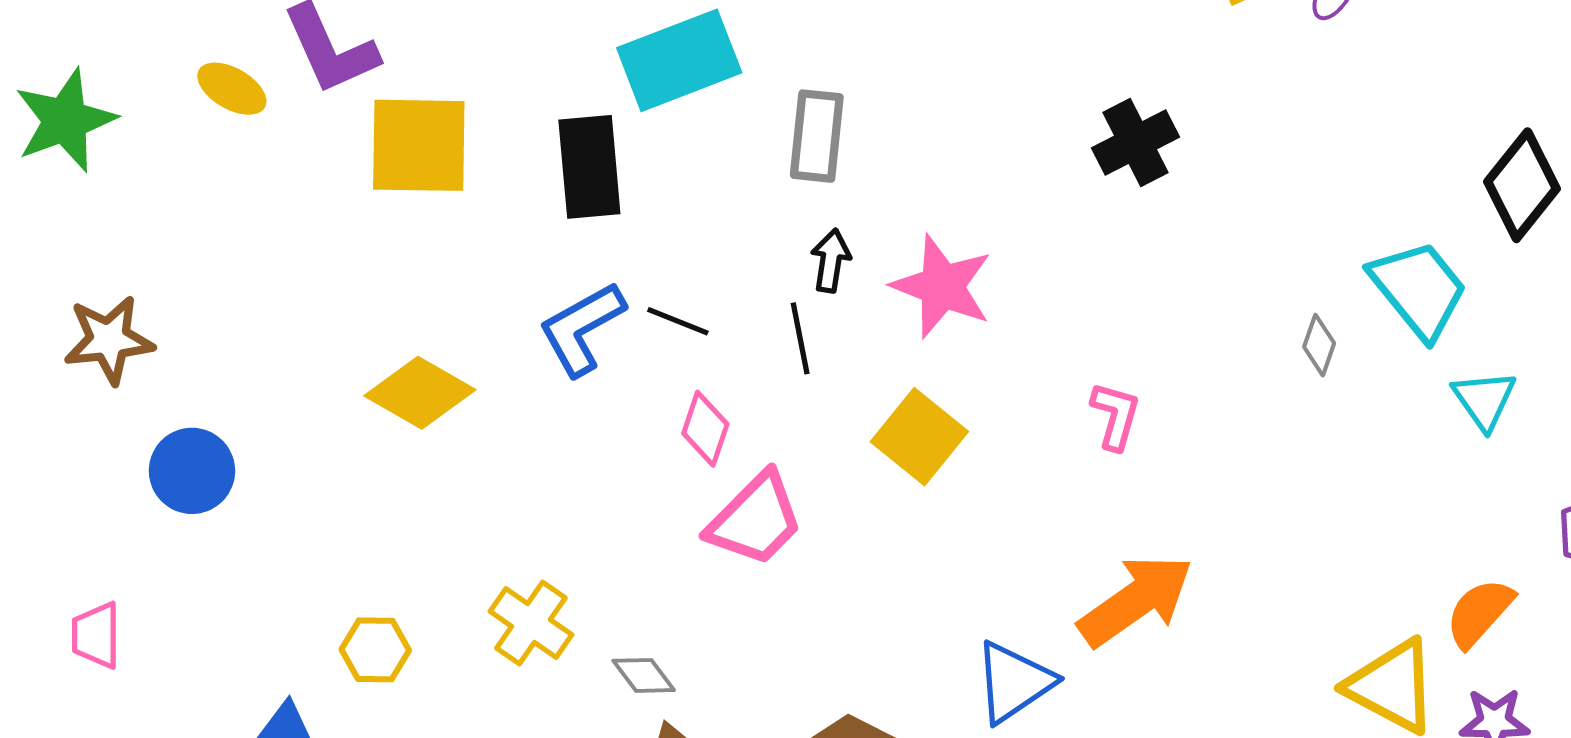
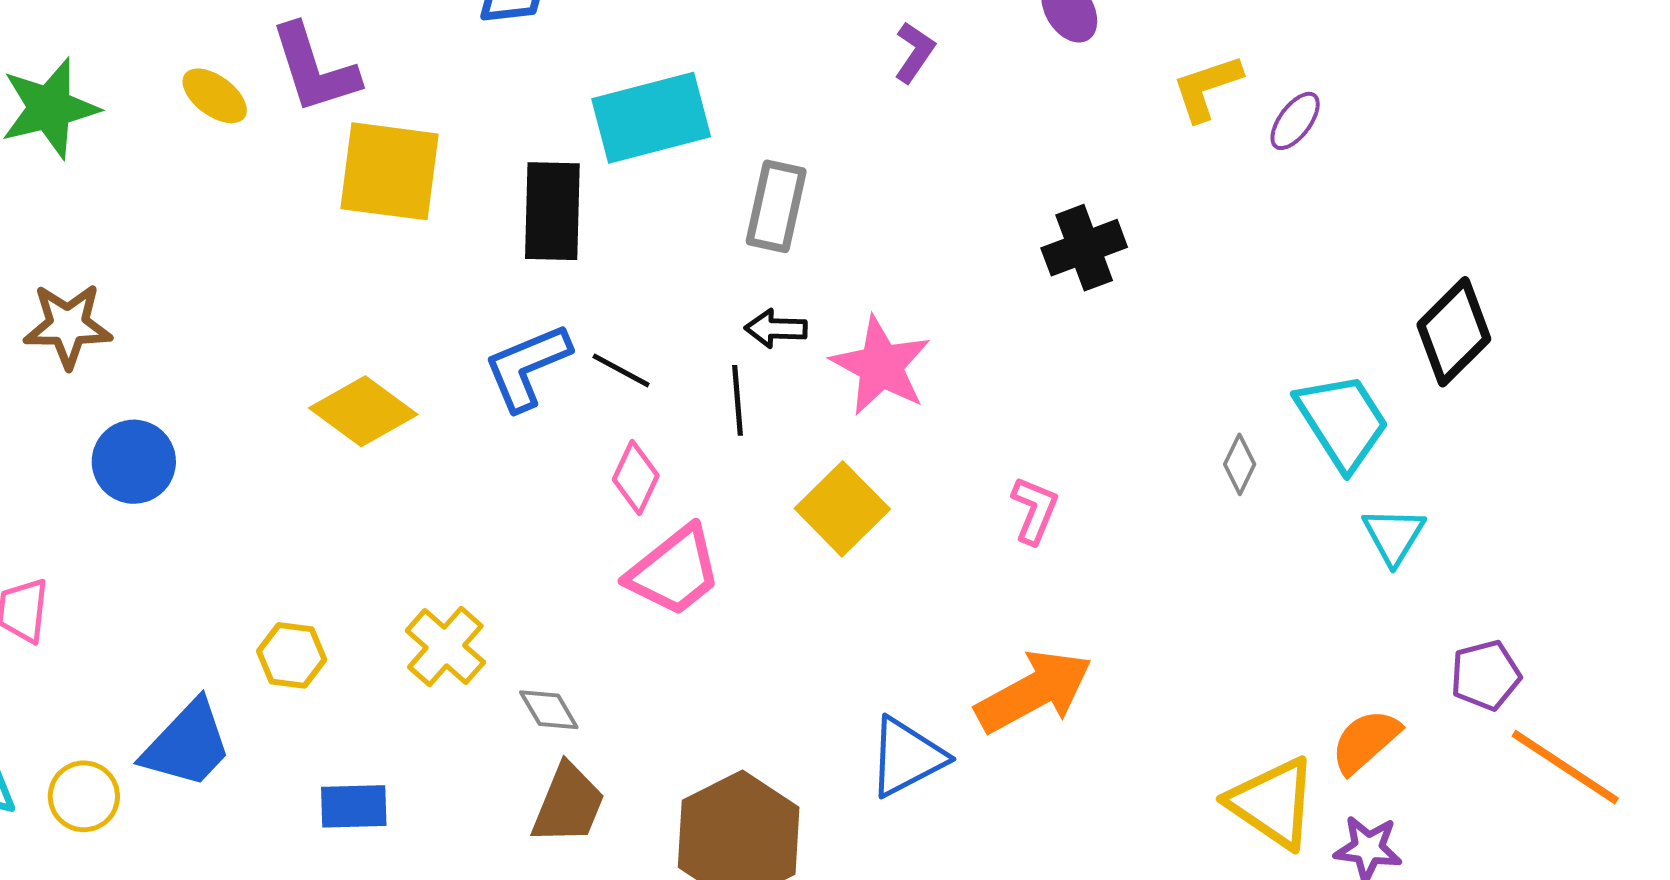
black arrow: (831, 261) -> (776, 329), turned -104

